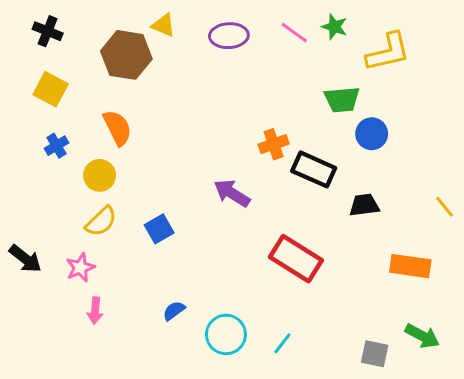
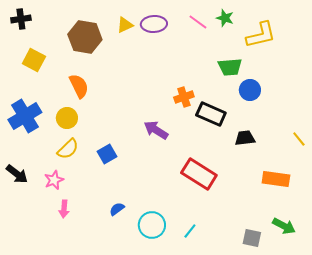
yellow triangle: (164, 25) -> (125, 25), moved, turned -48
black cross: (48, 31) -> (21, 19), moved, turned -30
blue cross: (56, 146) -> (25, 116), moved, size x2.0

